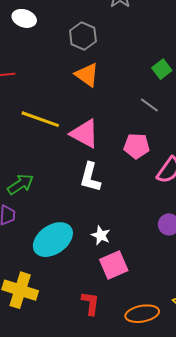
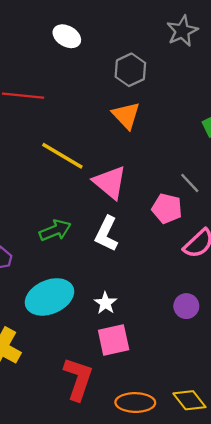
gray line: (149, 105) -> (190, 183), moved
green arrow: (20, 184) -> (55, 230), moved
red L-shape: (90, 303) -> (78, 379), size x1.5

